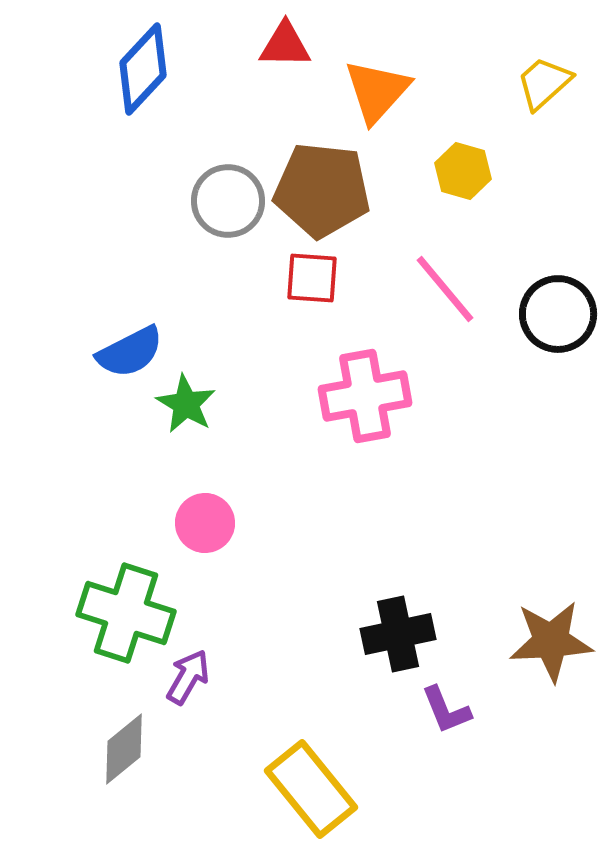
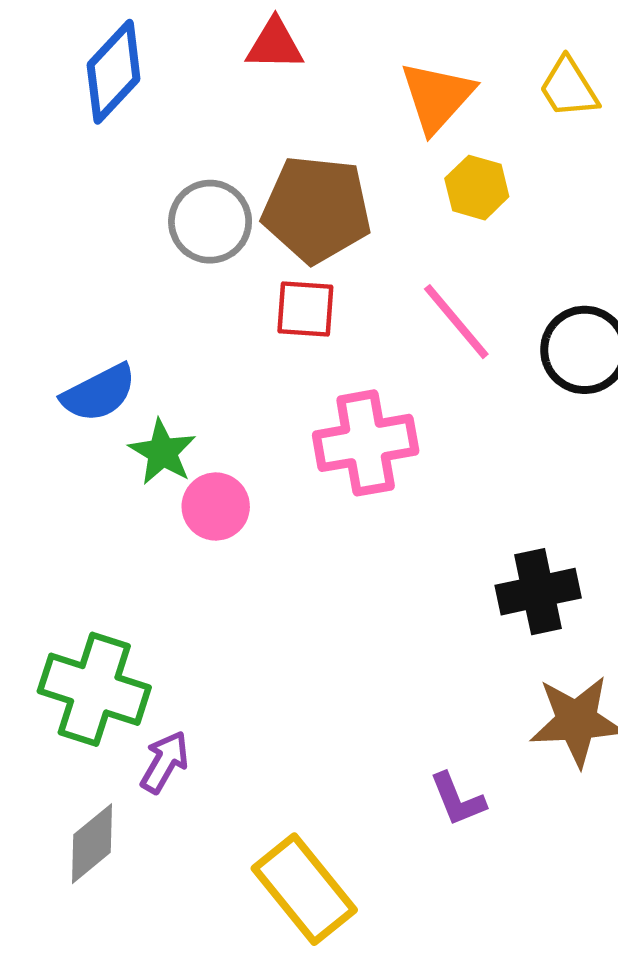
yellow trapezoid: (544, 83) -> (569, 88), turned -80
orange triangle: (377, 91) -> (437, 97), moved
pink circle: (205, 523) -> (216, 507), moved
black cross: (398, 634) -> (538, 592), moved

